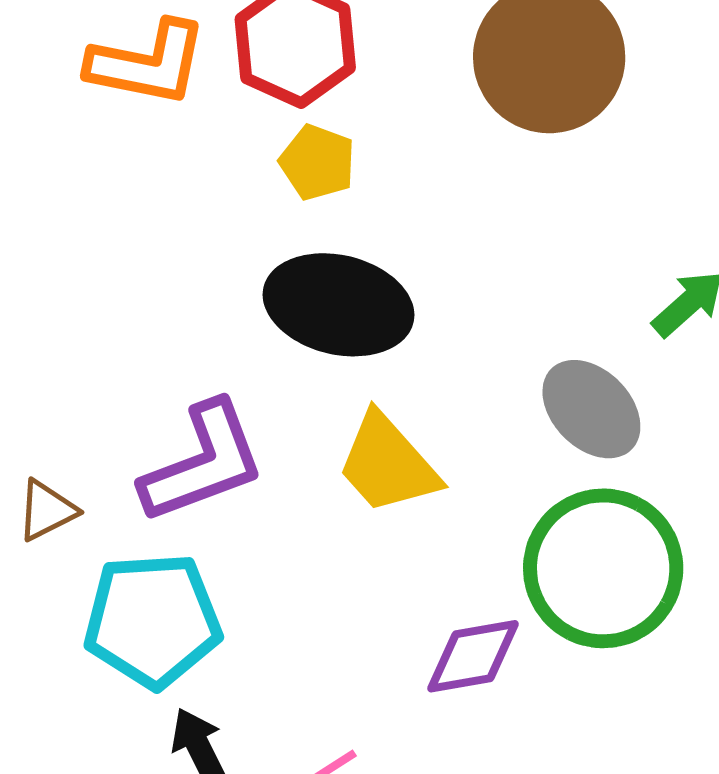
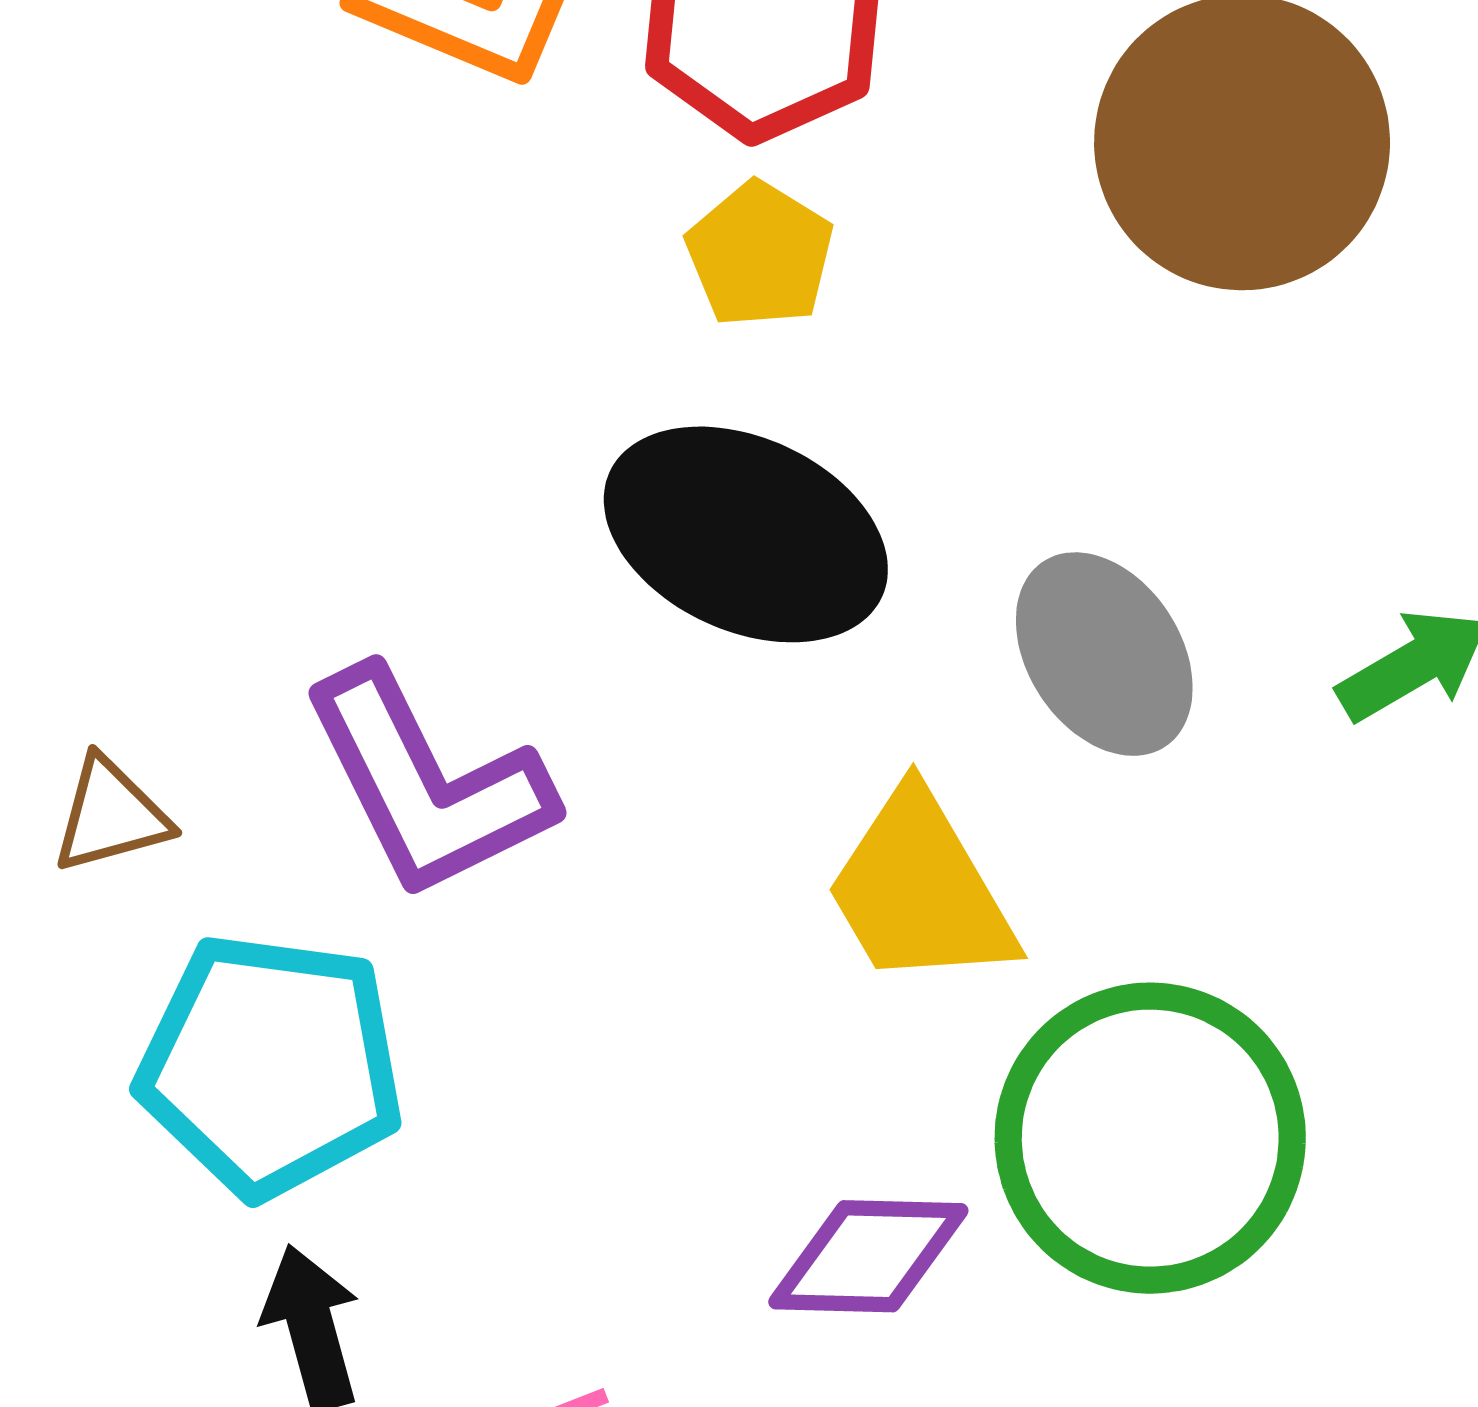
gray ellipse: (591, 409) -> (1104, 654), moved
purple L-shape: (203, 463) -> (427, 784), turned 73
yellow trapezoid: (388, 464) -> (920, 890), moved

